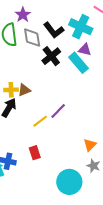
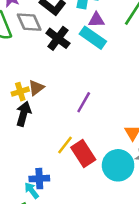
yellow line: (40, 121) -> (65, 145), moved
red rectangle: (35, 153) -> (83, 153), moved, size x1.5
cyan circle: (69, 182) -> (118, 165), moved

